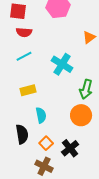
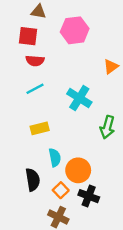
orange circle: (81, 115) -> (78, 170), moved
black cross: (70, 148) -> (89, 196), turned -30

